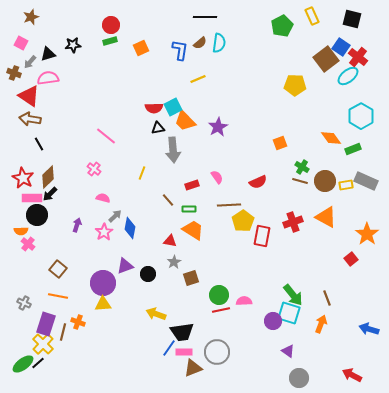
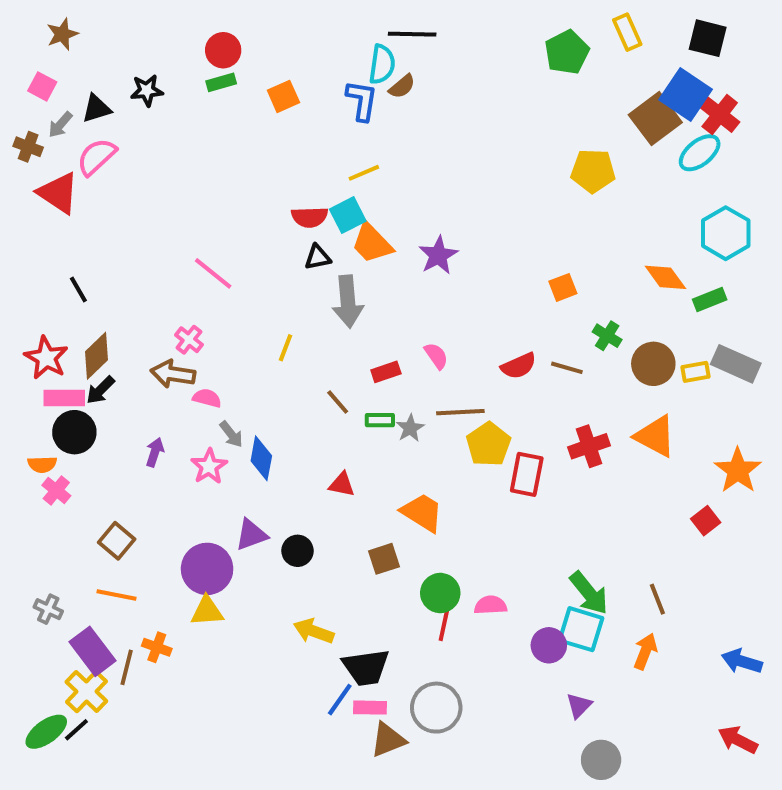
cyan semicircle: (219, 43) -> (382, 64), moved
blue square: (341, 47) -> (686, 94), size x1.4
pink semicircle: (48, 78) -> (96, 157), turned -35
yellow line: (198, 79) -> (364, 173), moved
brown arrow: (30, 119) -> (173, 374), moved
brown line: (300, 181) -> (567, 368), moved
gray arrow: (115, 216) -> (231, 434), turned 96
orange trapezoid: (193, 230) -> (422, 513), moved
gray star: (174, 262) -> (410, 428), moved
red line: (221, 310) -> (444, 623), turned -66
purple rectangle: (46, 324) -> (92, 651), turned -55
purple triangle: (288, 351) -> (579, 706), turned 40
red arrow: (352, 375) -> (738, 740), moved

